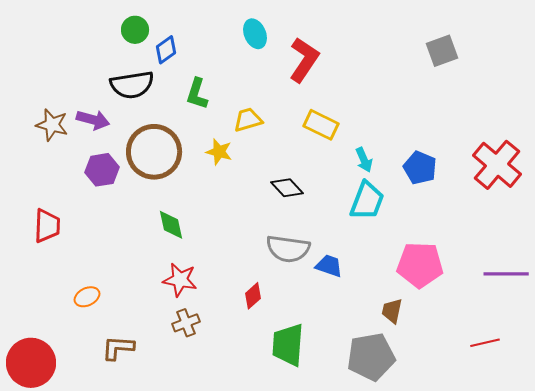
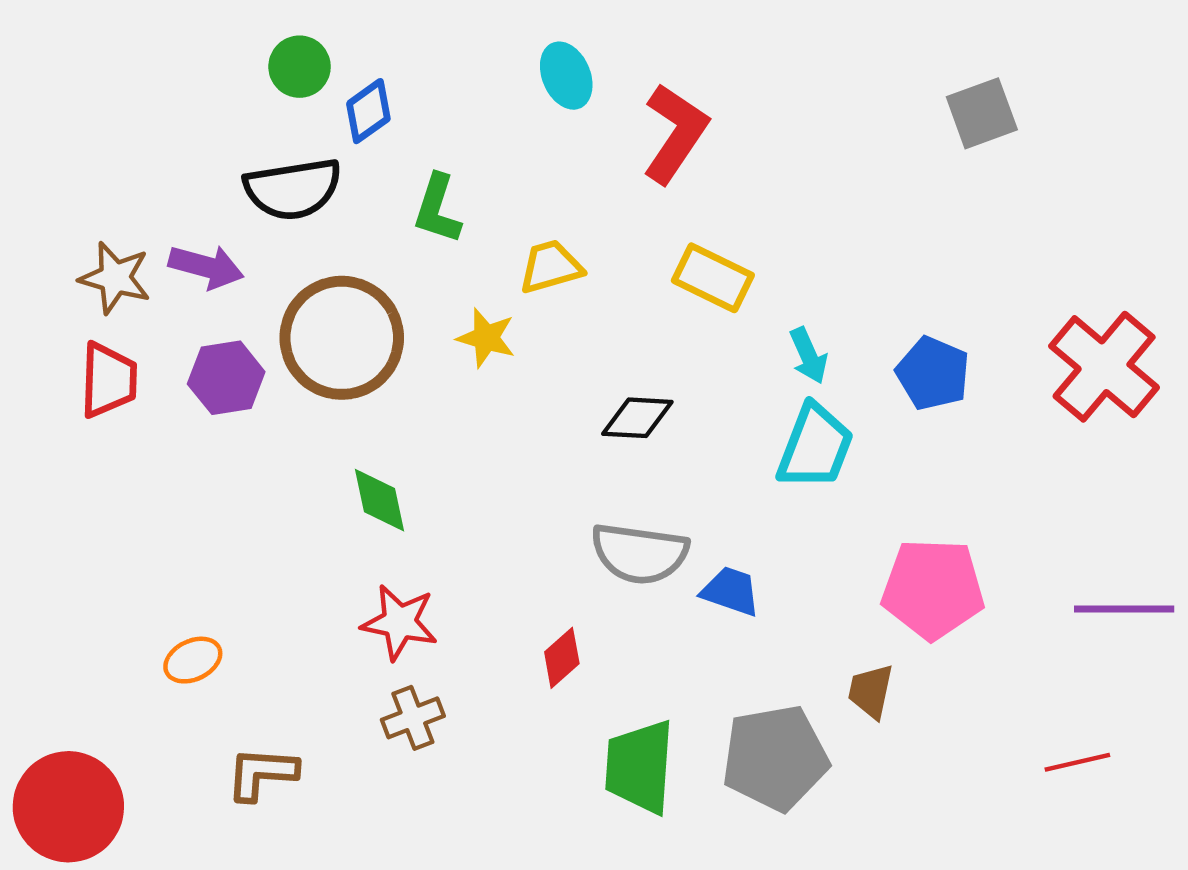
black diamond: (287, 188) -> (637, 418), turned -44
red trapezoid: (47, 226) -> (108, 380), moved
gray pentagon: (371, 357) -> (775, 758), moved

